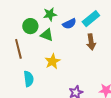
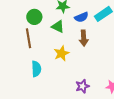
green circle: (30, 26) -> (34, 17), moved
brown arrow: (91, 42) -> (84, 38), moved

